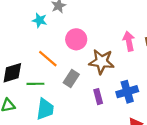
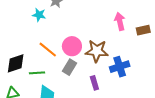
pink circle: (76, 39) -> (72, 46), moved
pink arrow: (129, 41) -> (120, 21), moved
blue cross: (127, 92) -> (120, 67), moved

